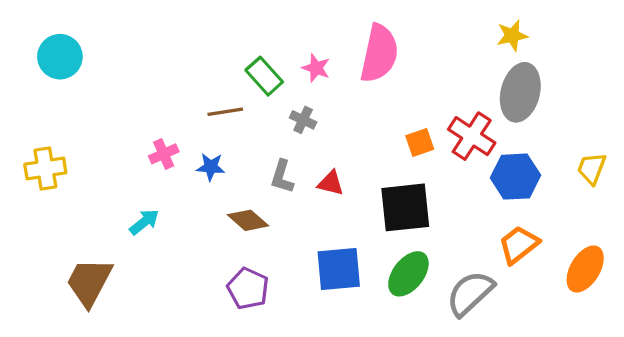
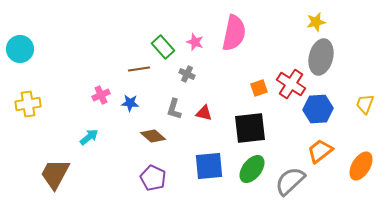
cyan circle: (60, 57) -> (20, 49), moved

